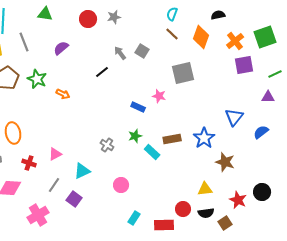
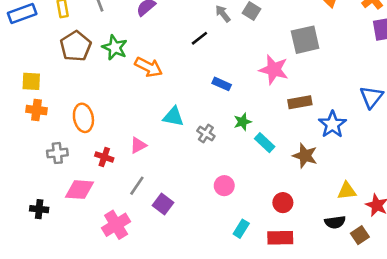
orange arrow: (63, 94) -> (149, 67), size x1.5
pink star: (159, 96) -> (274, 70), size x1.6
blue rectangle: (138, 107) -> (222, 84), moved
brown rectangle: (172, 139) -> (300, 102), moved
brown star: (225, 162) -> (305, 156), moved
cyan triangle: (82, 171) -> (173, 117), moved, turned 36
yellow triangle: (205, 189) -> (347, 191), moved
red circle: (183, 209) -> (283, 203), moved

